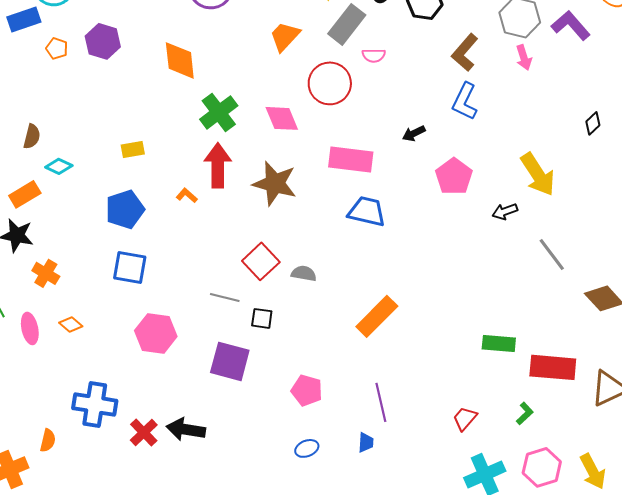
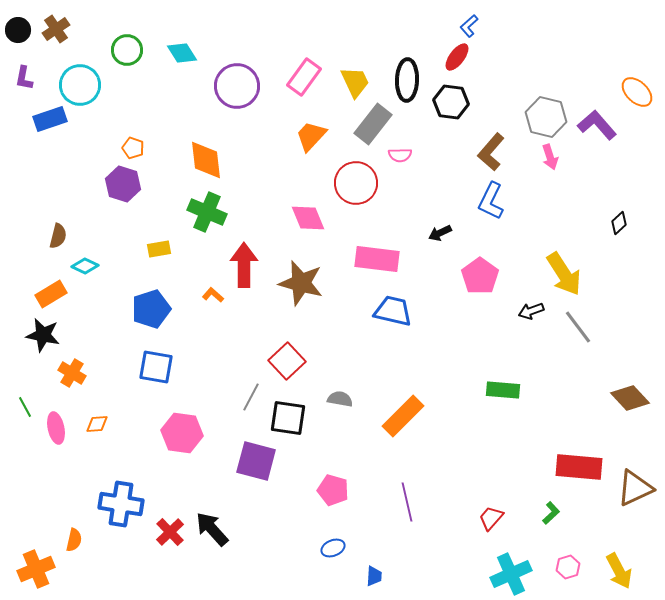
purple hexagon: (103, 41) -> (123, 184), moved
orange pentagon: (57, 48) -> (133, 148), moved
green cross: (219, 112) -> (207, 212), moved, turned -30
gray line: (552, 254) -> (578, 327), moved
gray semicircle: (304, 273) -> (340, 399), moved
gray line: (225, 297) -> (251, 397), turned -76
black square: (262, 318) -> (288, 418), size x1.6
orange diamond: (71, 324) -> (97, 424), turned -45
green rectangle: (499, 343) -> (503, 390), moved
black arrow: (186, 429) -> (212, 529), turned 39
blue trapezoid: (366, 442) -> (374, 576), moved
pink hexagon: (542, 467) -> (568, 567), size x0.6

